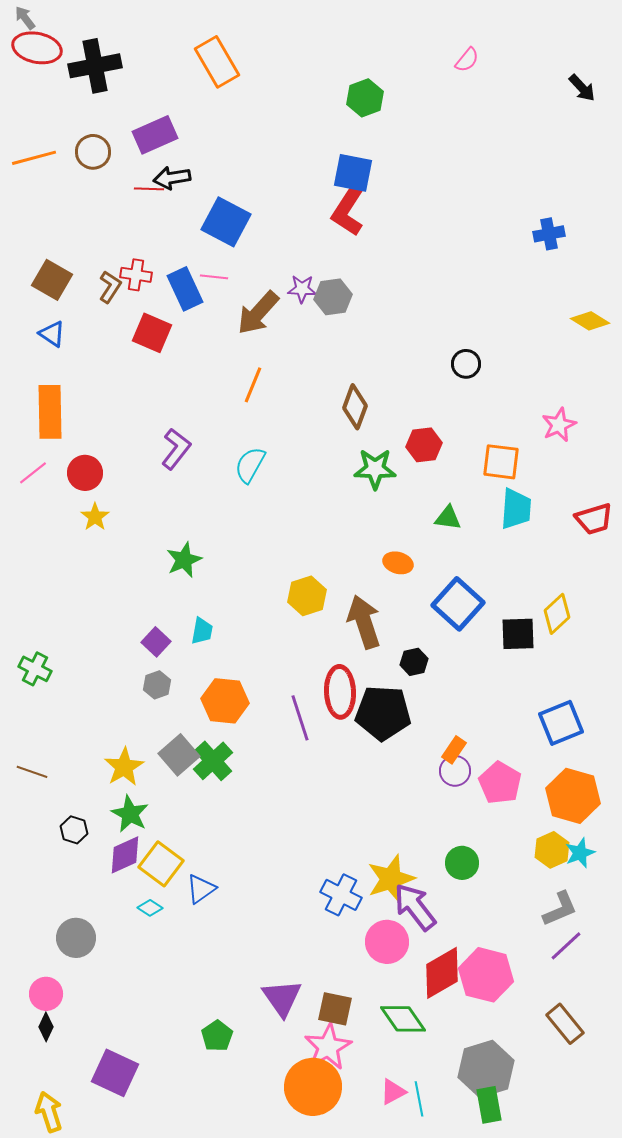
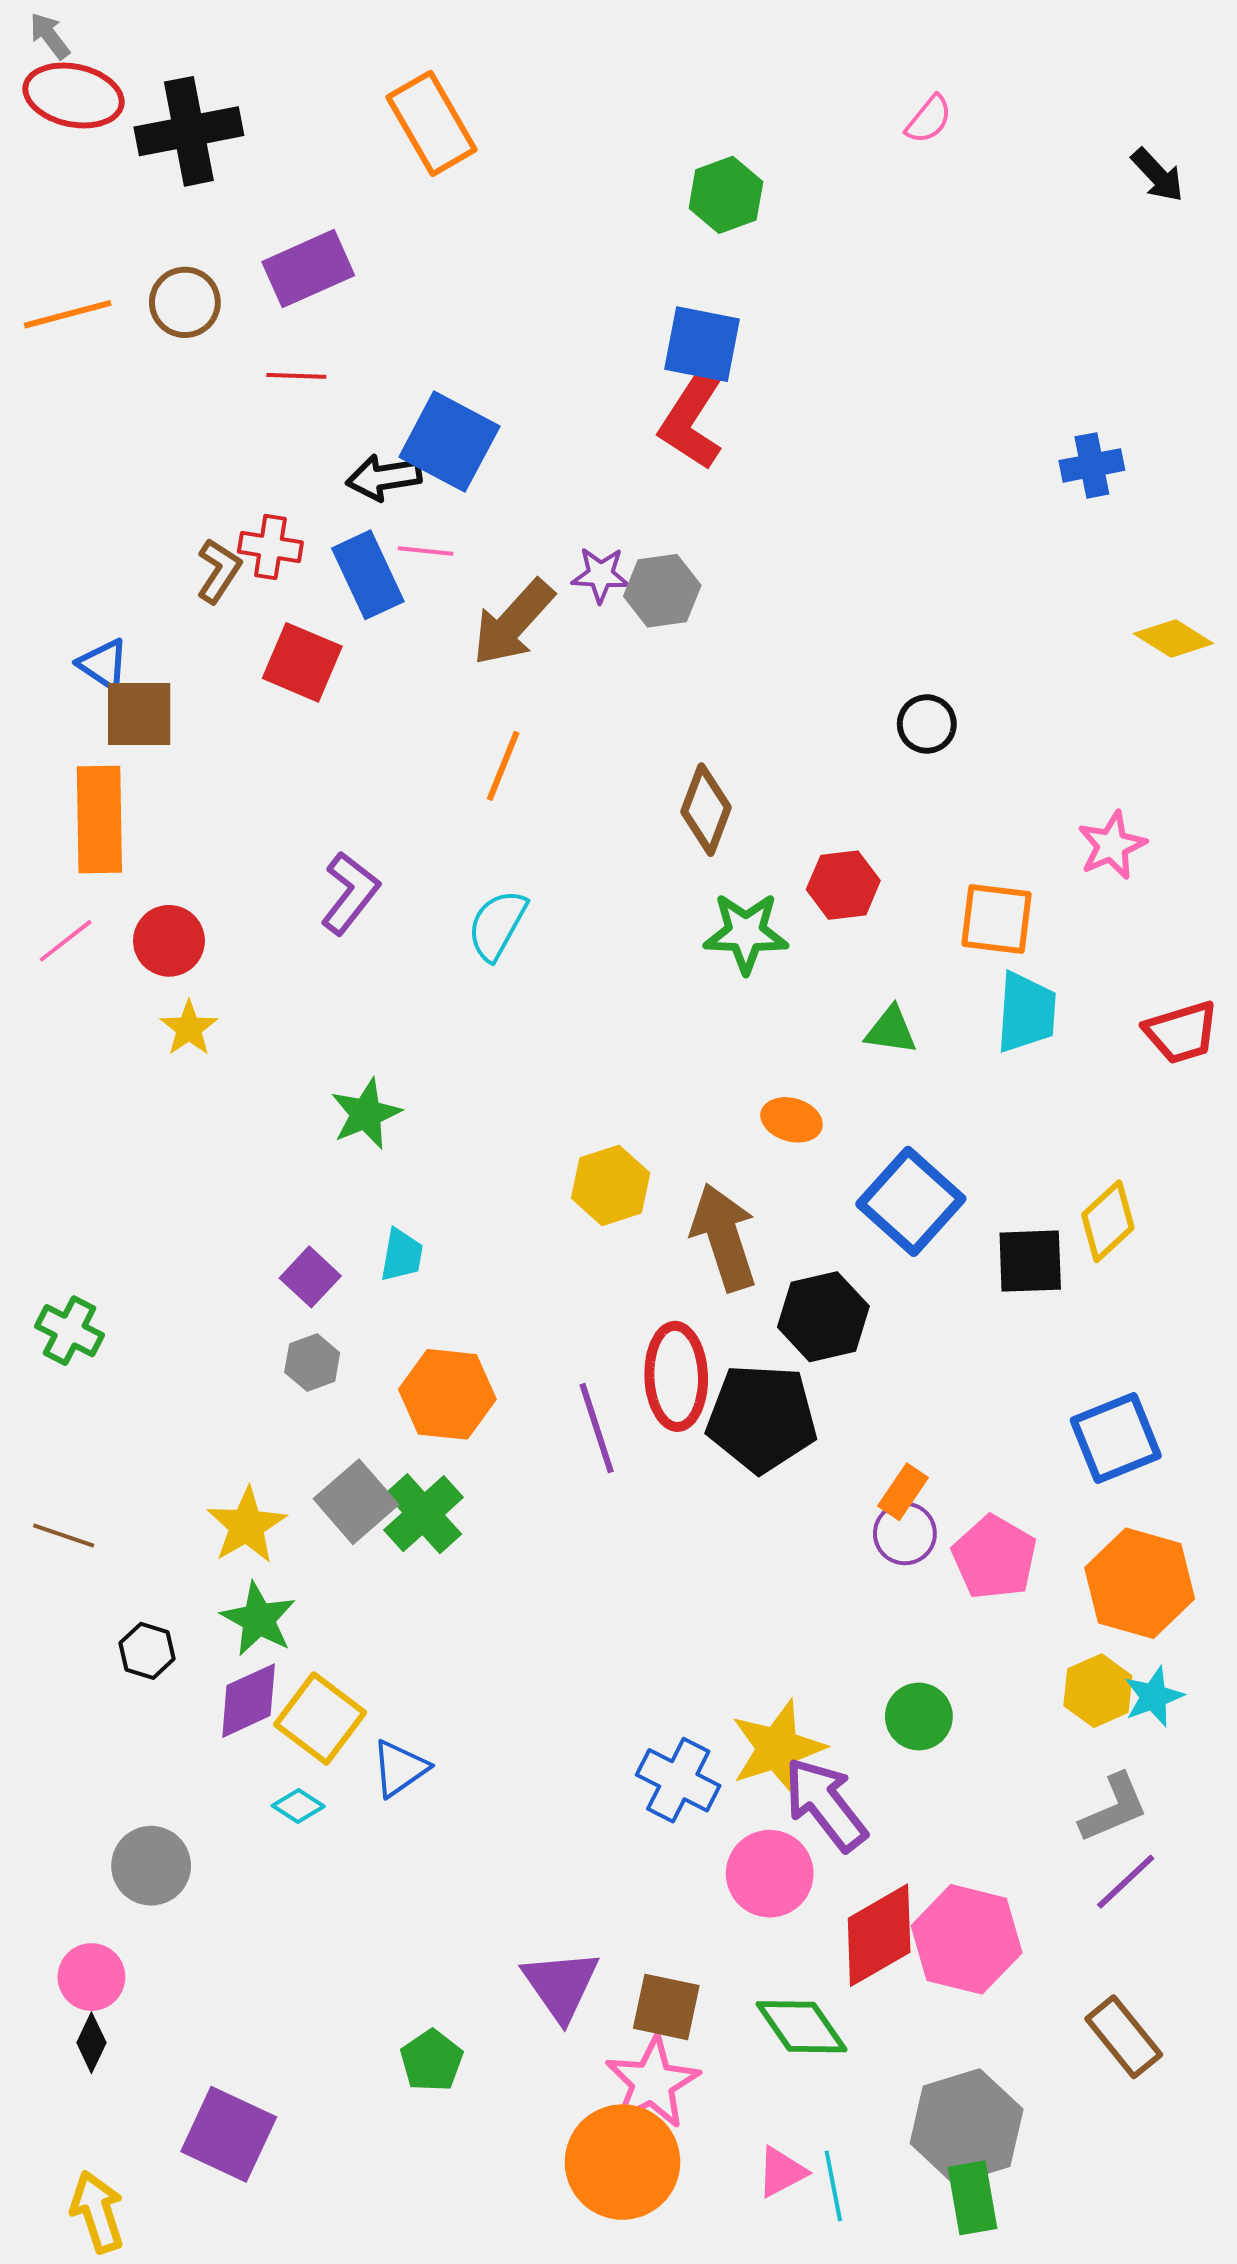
black arrow: (172, 178) -> (384, 477), moved
brown square: (52, 280) -> (139, 714), moved, turned -30
black hexagon: (414, 662) -> (823, 1317), size x1.6

